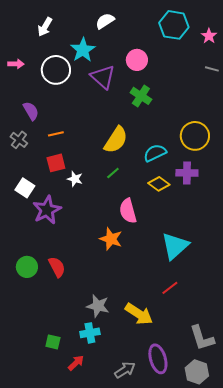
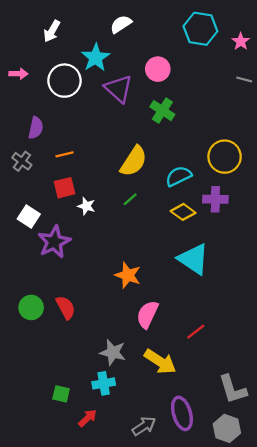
purple semicircle: (31, 111) -> (36, 128), turned 42
pink semicircle: (128, 211) -> (147, 314), moved, turned 40
cyan triangle: (175, 246) -> (193, 259), moved, turned -44

